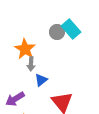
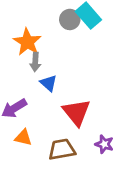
blue triangle: (41, 80) -> (49, 83), turned -40

